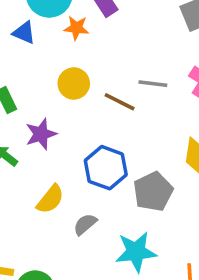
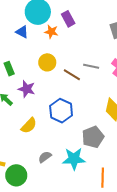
purple star: (41, 134) -> (27, 89), turned 30
gray pentagon: (153, 191) -> (93, 137), moved
gray semicircle: (85, 224) -> (45, 157), moved

